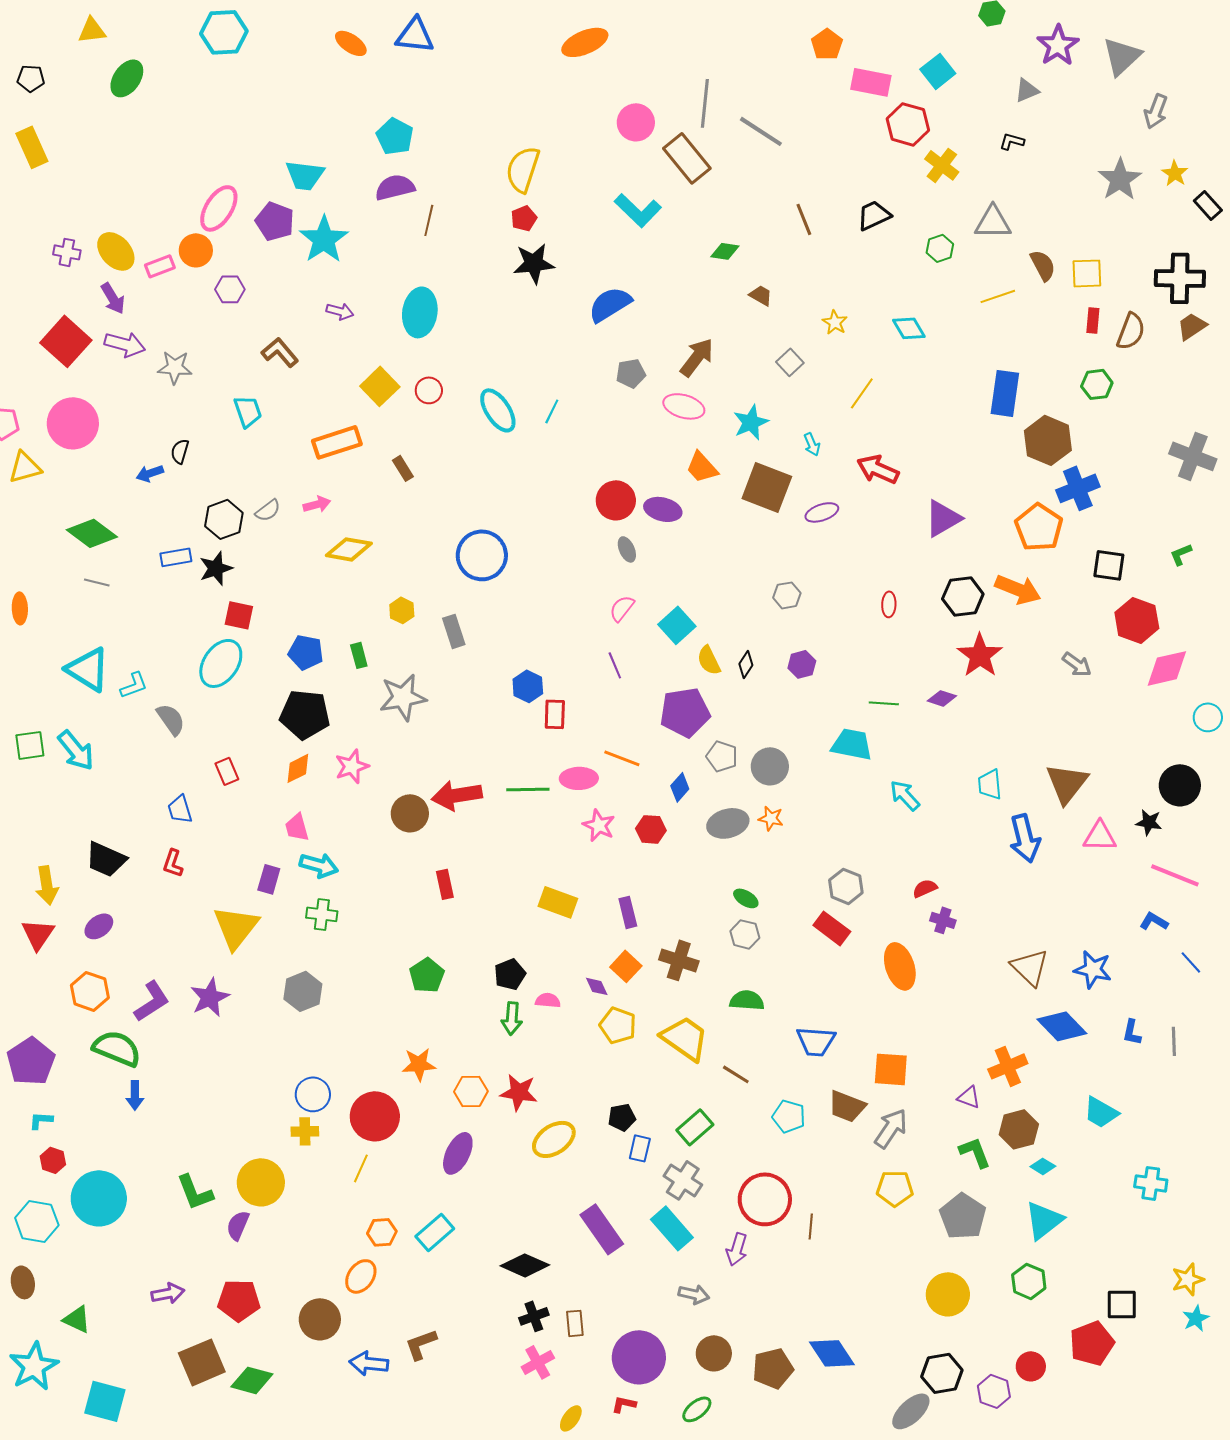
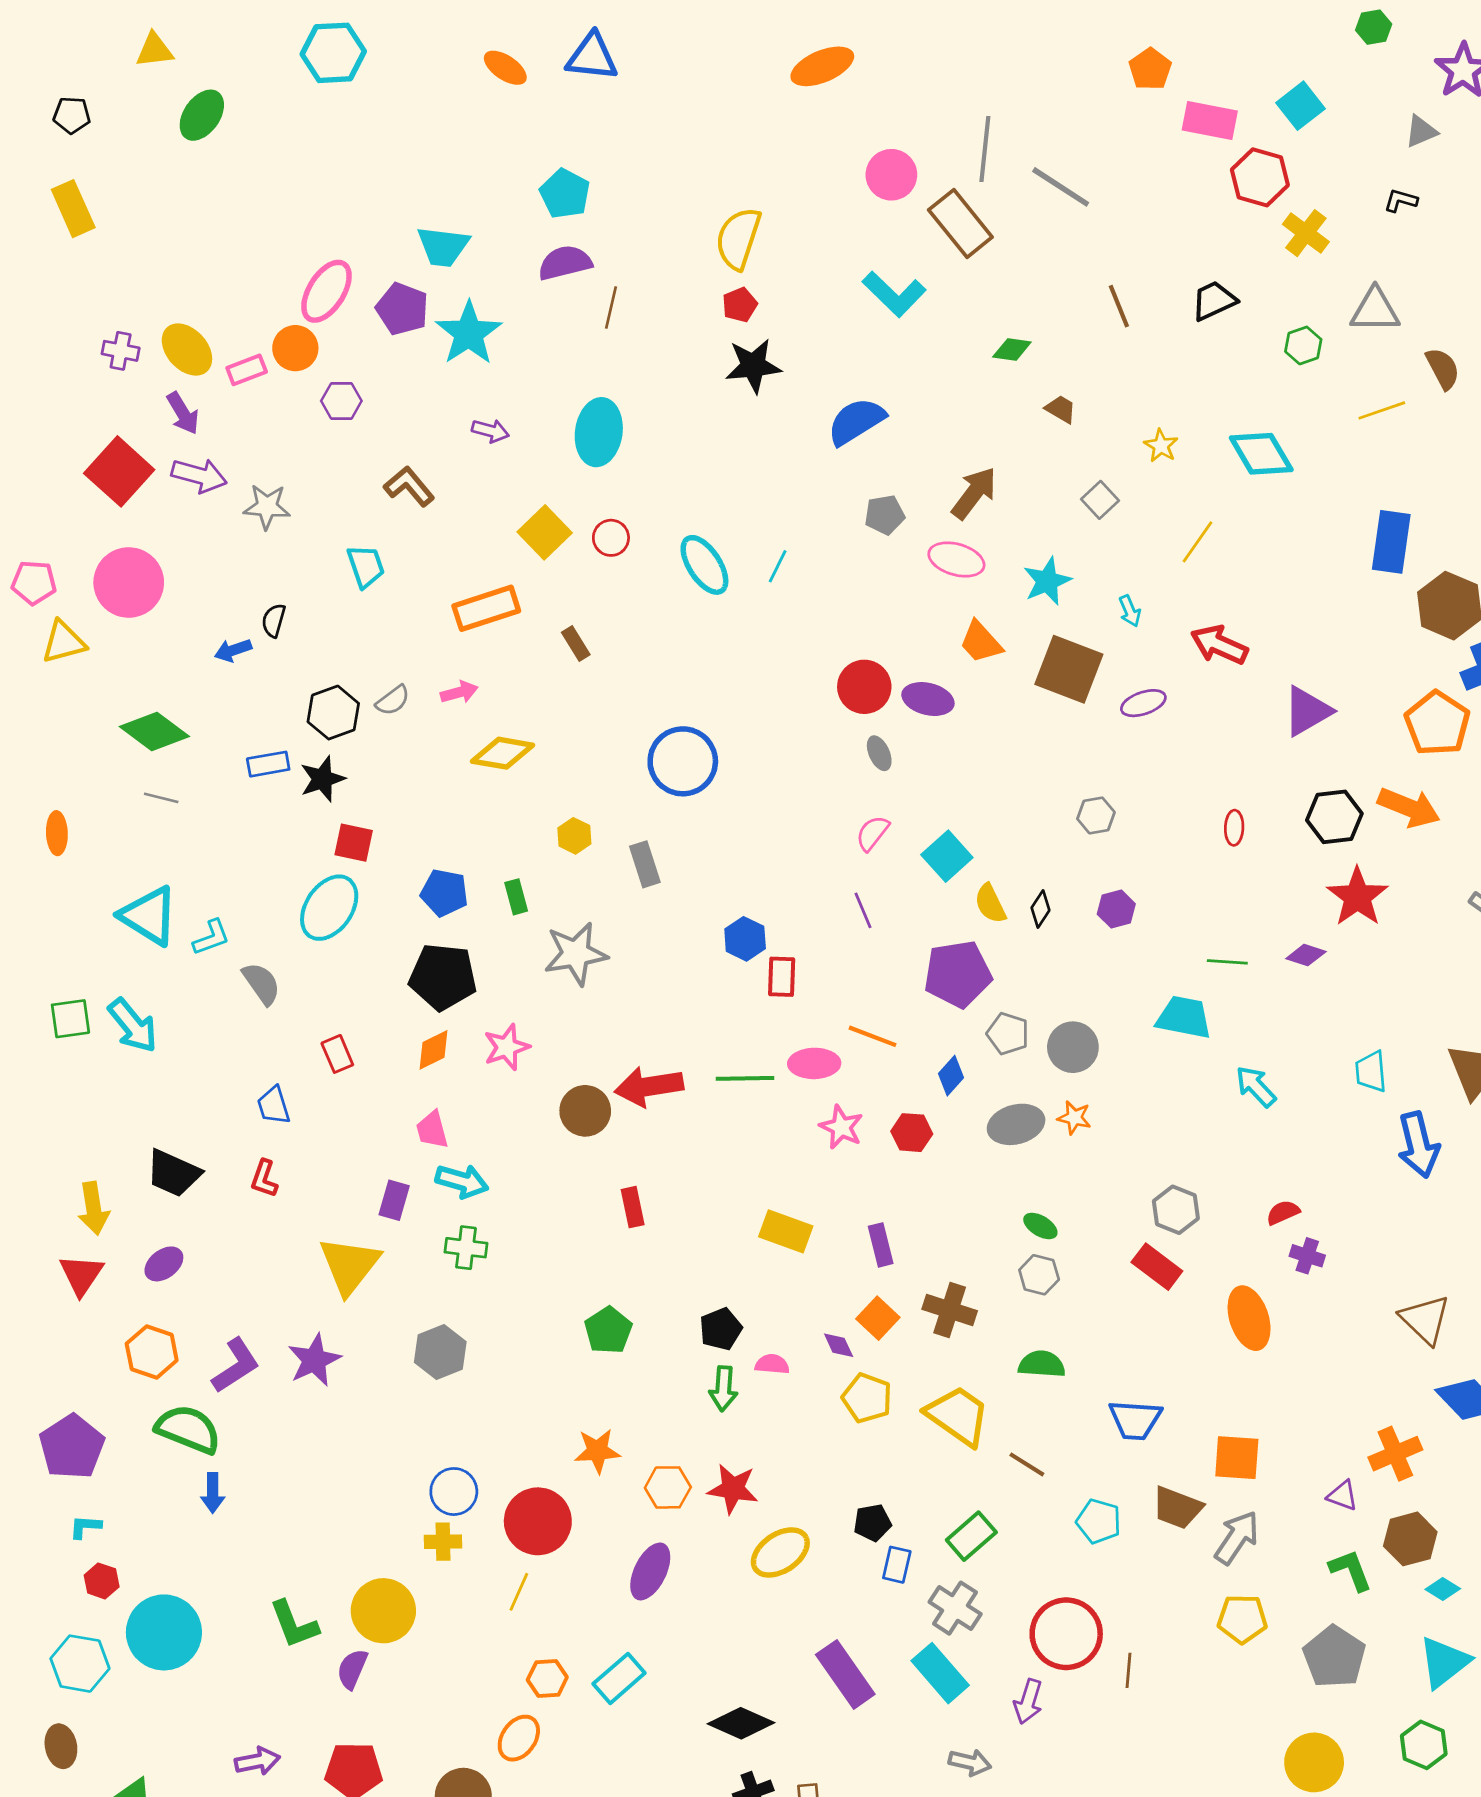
cyan diamond: (909, 328) -> (1261, 454), size x1.4

